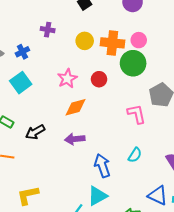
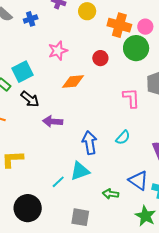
yellow circle: (85, 41) -> (87, 11), moved
pink star: (67, 79) -> (58, 51), moved
cyan square: (21, 83) -> (23, 72), moved
black arrow: (35, 132) -> (30, 99), turned -120
purple arrow: (75, 139) -> (53, 121), moved

